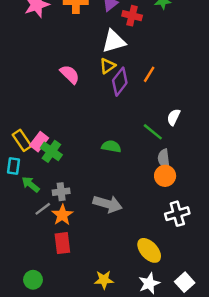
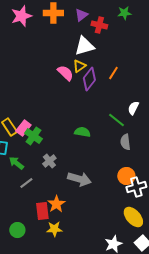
pink semicircle: (70, 74) -> (65, 73), moved
orange circle: (165, 176) -> (126, 176), moved
gray cross: (61, 192) -> (49, 161), moved, turned -32
orange star: (62, 215) -> (56, 204), moved
yellow ellipse: (149, 250) -> (133, 217), moved
green circle: (33, 280) -> (17, 230), moved
yellow star: (104, 280) -> (54, 229), moved

